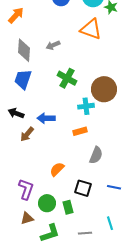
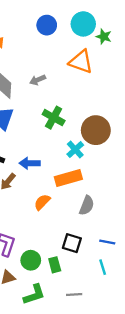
cyan cross: (86, 106) -> (75, 150), turned -35
orange rectangle: (80, 131) -> (68, 178), size x1.6
orange semicircle: (57, 169) -> (42, 202), moved
cyan line: (110, 223) -> (103, 267), moved

